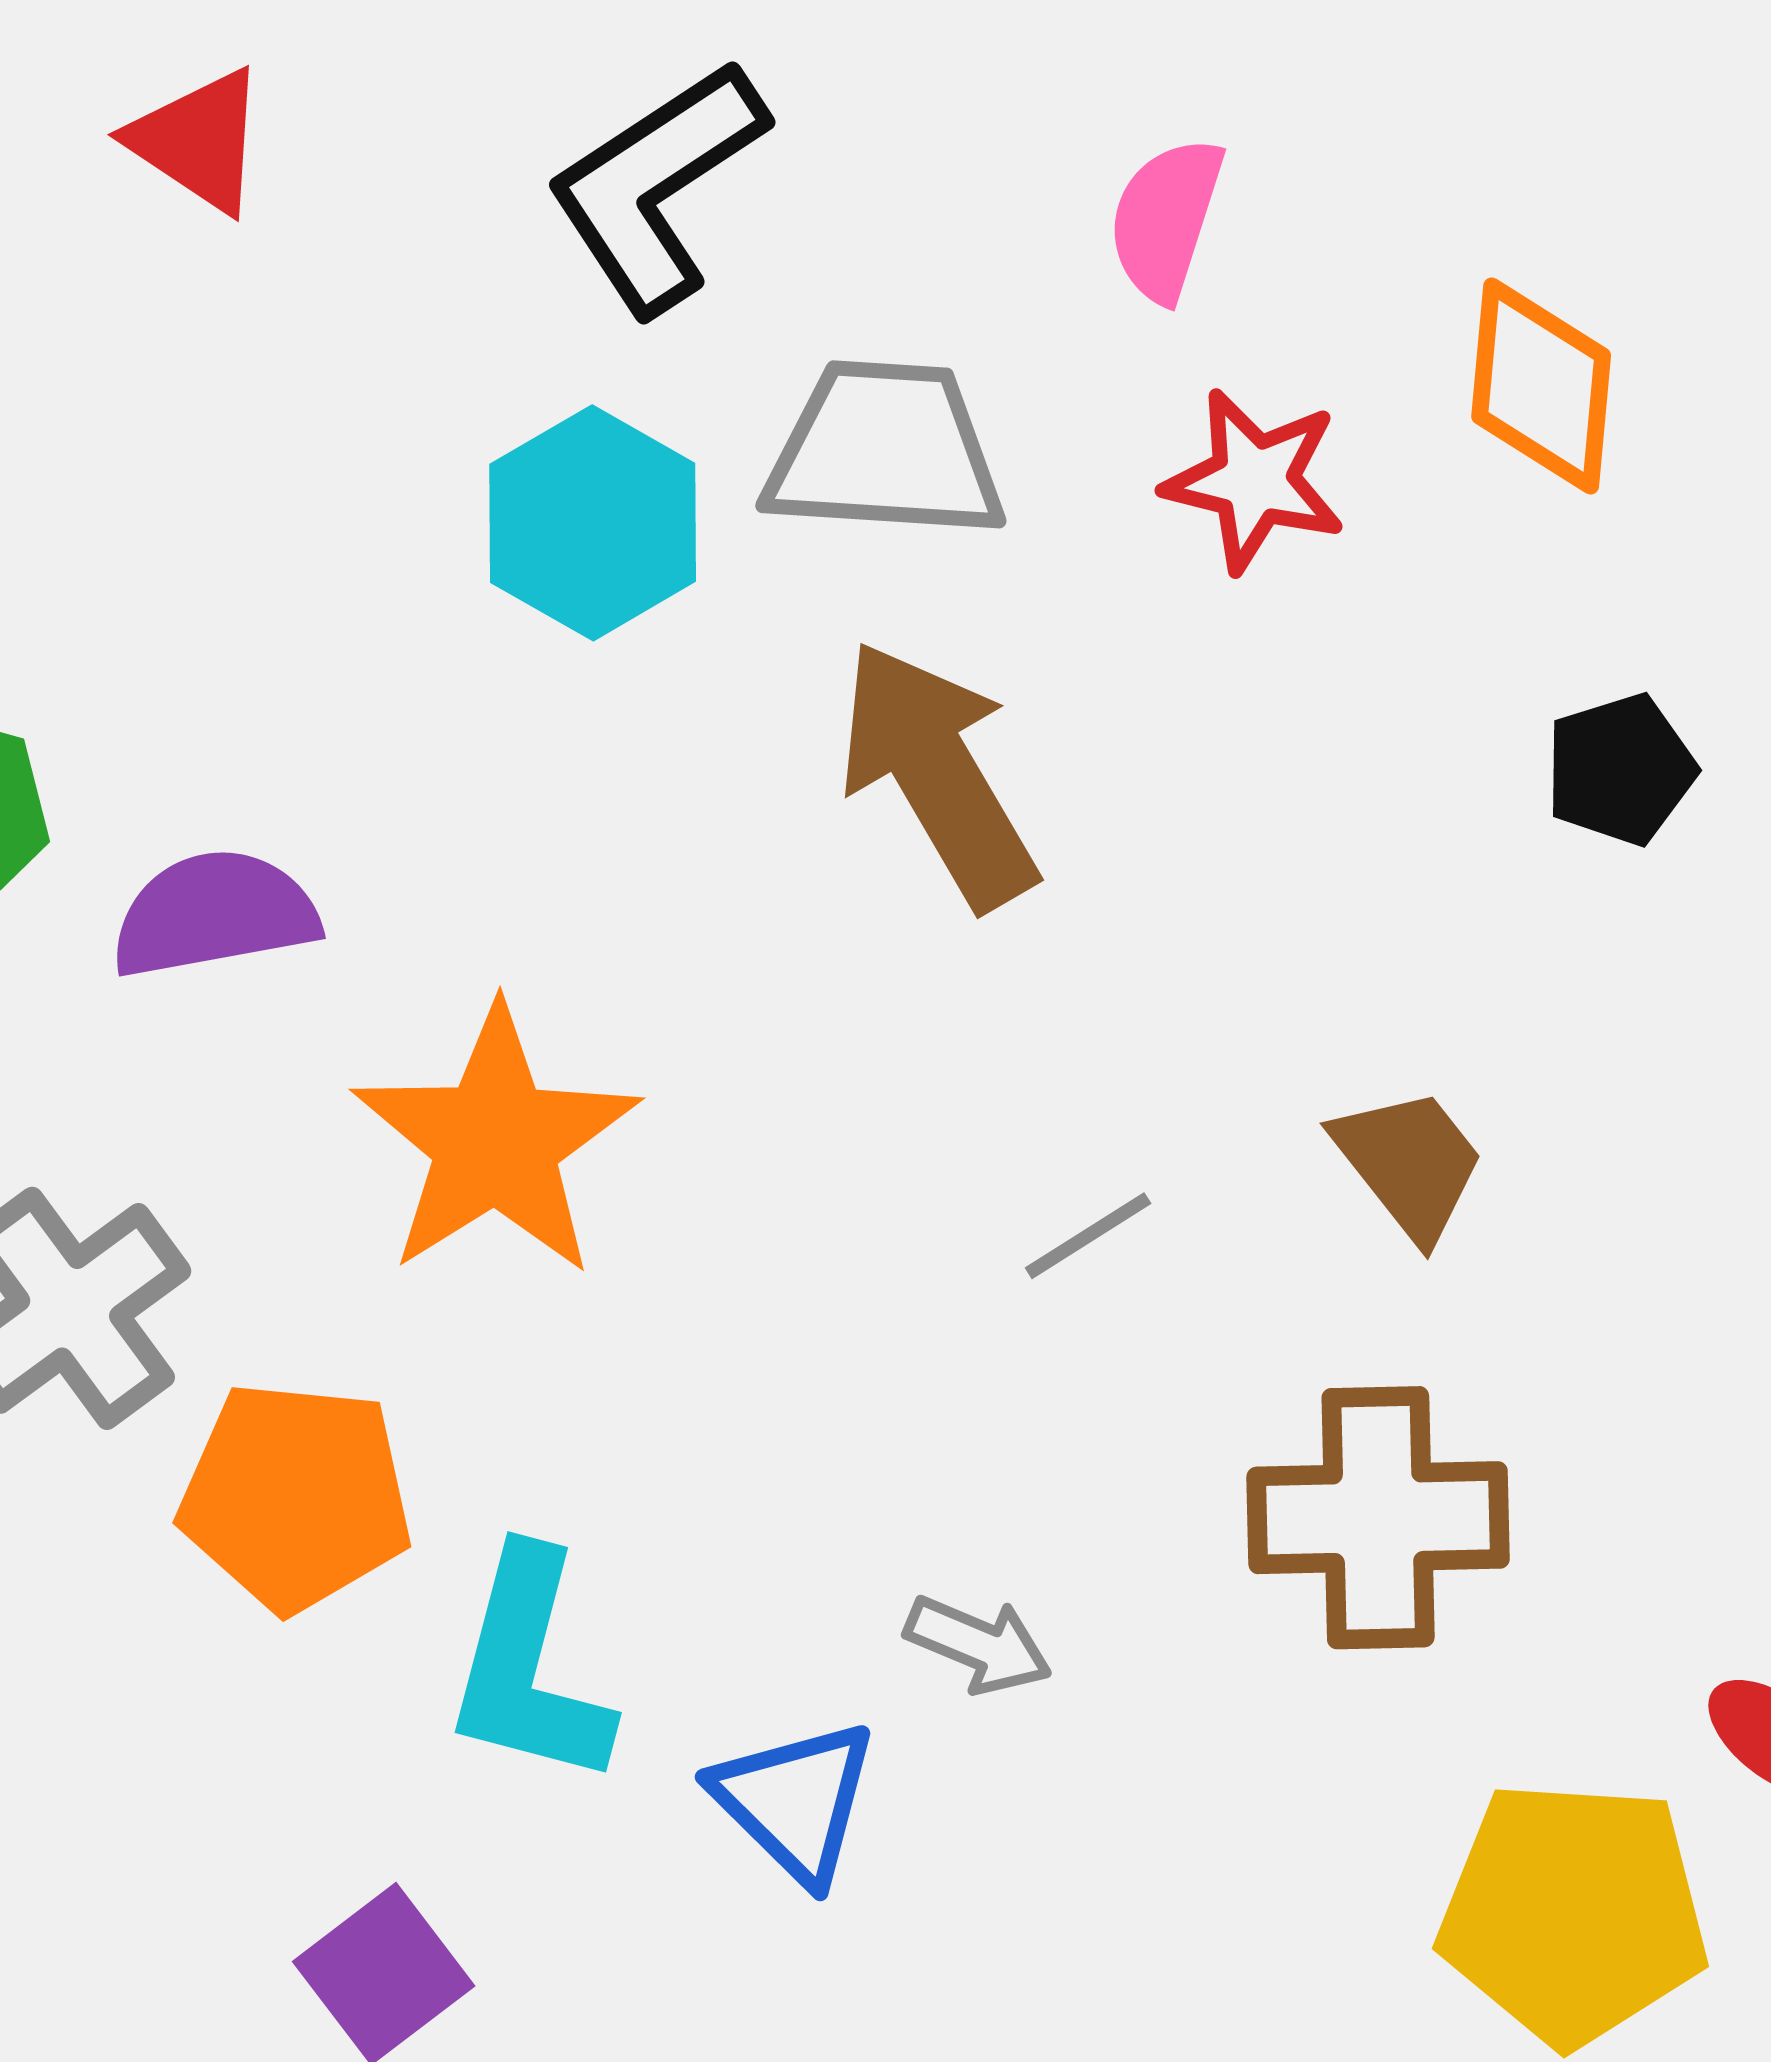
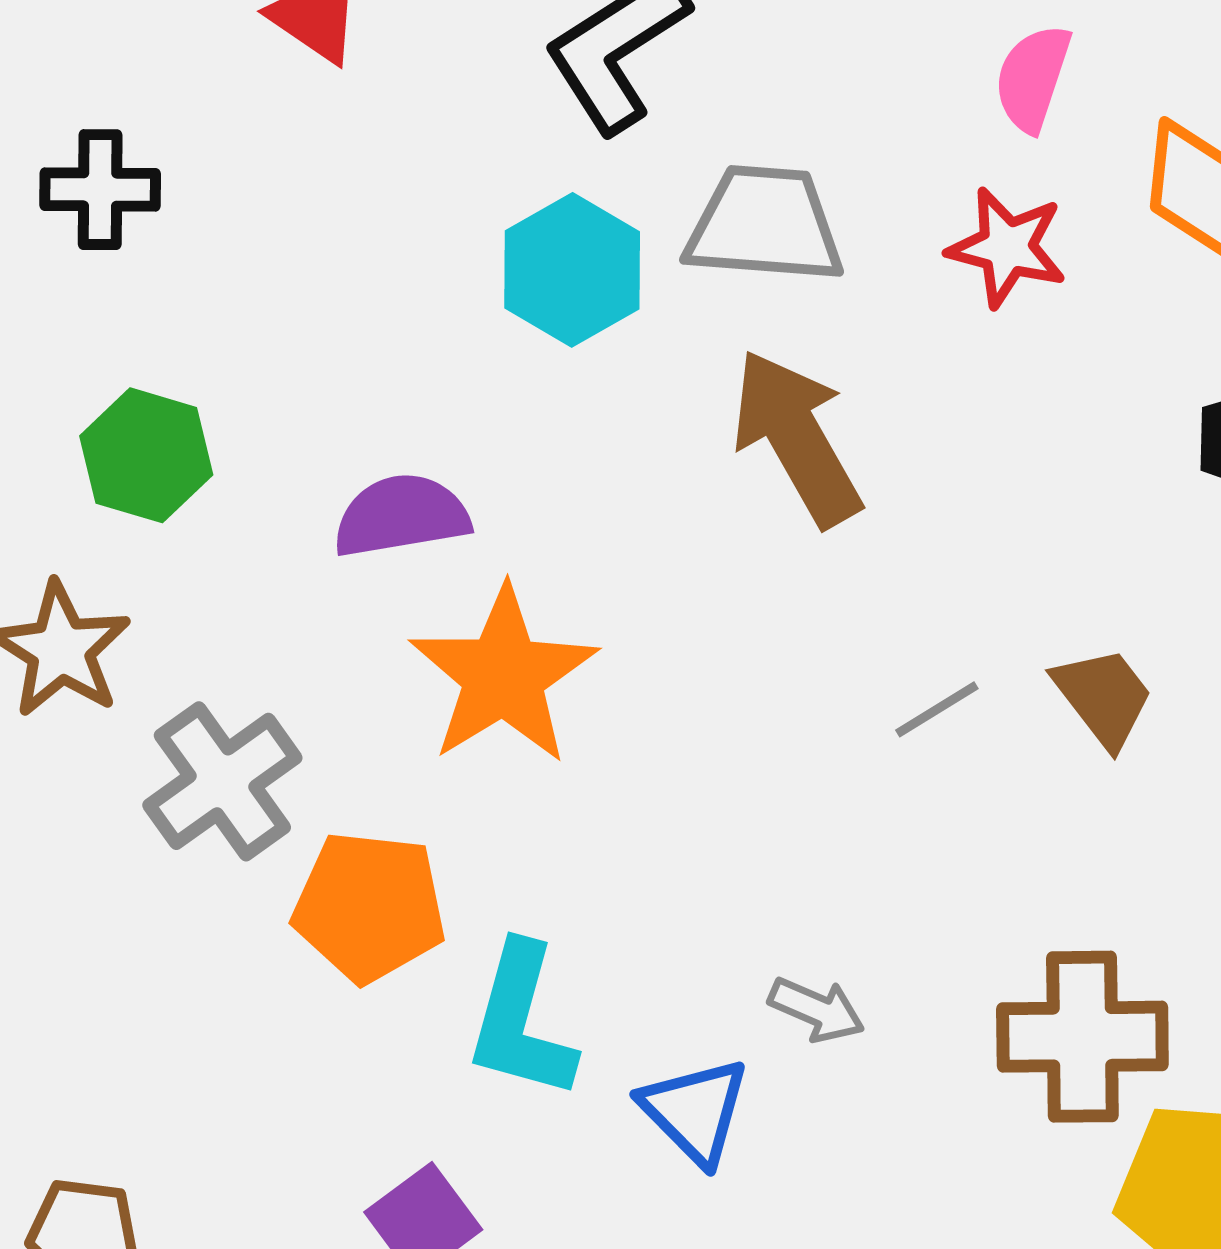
pink semicircle: (1166, 219) -> (1033, 78), moved
purple semicircle: (215, 914) -> (401, 516), moved
gray line: (1088, 1236) -> (937, 709), moved
brown cross: (1378, 1518) -> (1082, 1037), moved

